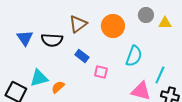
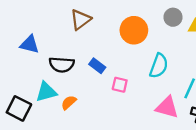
brown triangle: (78, 24) -> (81, 20), moved
blue triangle: (25, 38) -> (30, 44), turned -42
black semicircle: (52, 40) -> (62, 65), moved

